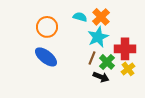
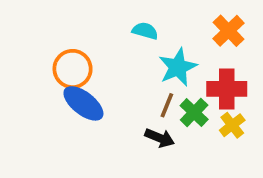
orange cross: (101, 17) -> (229, 31), moved
orange circle: (47, 27) -> (73, 69), moved
black arrow: (101, 77) -> (160, 138), moved

